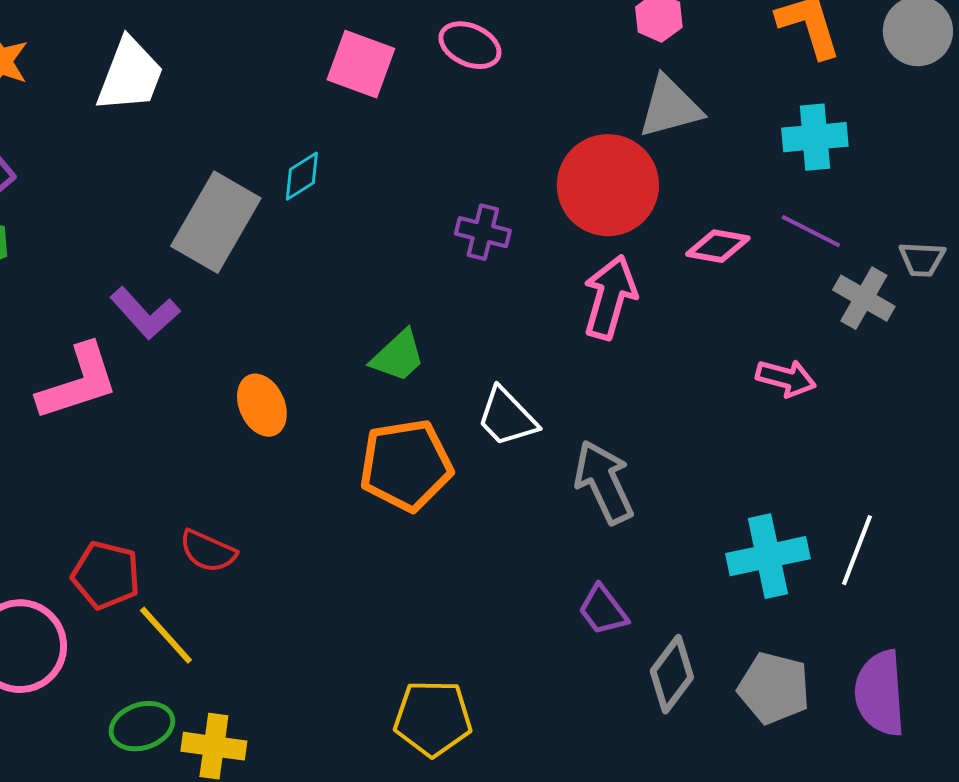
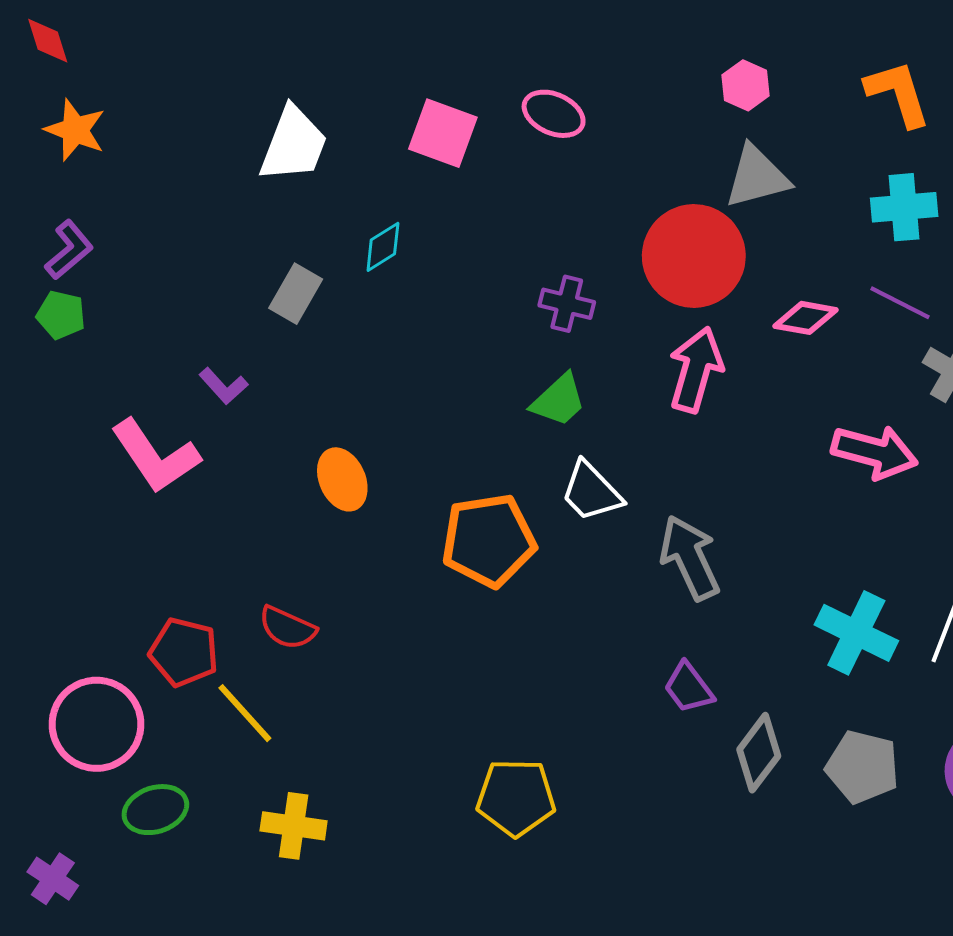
white trapezoid: (130, 75) -> (294, 144), moved
gray rectangle: (216, 222) -> (296, 294), size x0.6
purple L-shape: (145, 313) -> (223, 386), size x0.7
green trapezoid: (398, 356) -> (559, 400), moved
pink arrow: (786, 378) -> (875, 452), size x1.4
pink L-shape: (78, 382) -> (155, 456), turned 74
cyan cross: (768, 556) -> (856, 633), turned 38
green ellipse: (142, 726) -> (155, 810), moved

